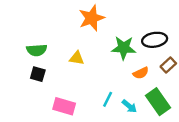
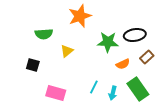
green semicircle: (37, 50) -> (44, 34), moved
yellow triangle: (77, 58) -> (67, 51), turned -48
cyan arrow: (129, 106) -> (113, 93), turned 64

